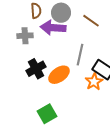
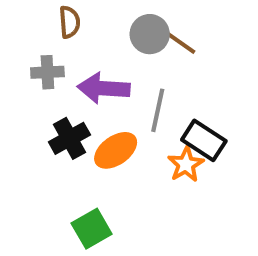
gray circle: (61, 13) -> (150, 34), moved
purple arrow: (53, 28) -> (104, 88), moved

